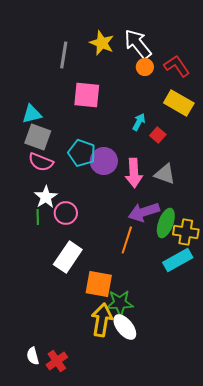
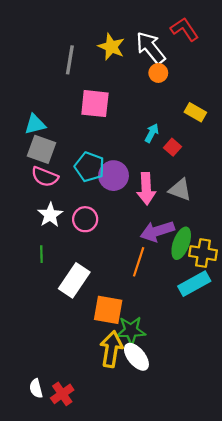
red L-shape: (177, 66) -> (184, 29), moved
yellow rectangle: (179, 103) -> (195, 112), size x0.7
pink circle: (66, 213) -> (85, 219), moved
green line: (38, 217) -> (41, 254), moved

